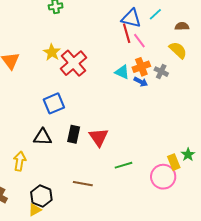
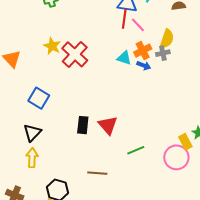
red line: (127, 33) -> (124, 19), turned 30
yellow semicircle: (178, 50) -> (167, 39), moved, turned 72
gray cross: (161, 72) -> (163, 53), turned -32
blue square: (54, 103) -> (39, 98), moved, turned -30
black triangle: (43, 137) -> (32, 133), moved, turned -42

